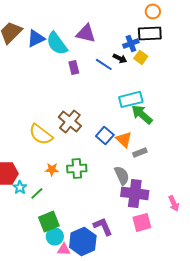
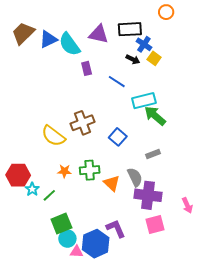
black rectangle: (150, 33) -> (130, 29), moved
blue cross: (131, 43) -> (144, 44), turned -35
blue line: (104, 64) -> (117, 82), moved
brown cross: (70, 121) -> (83, 123), turned 30
orange triangle: (124, 139) -> (112, 183), moved

